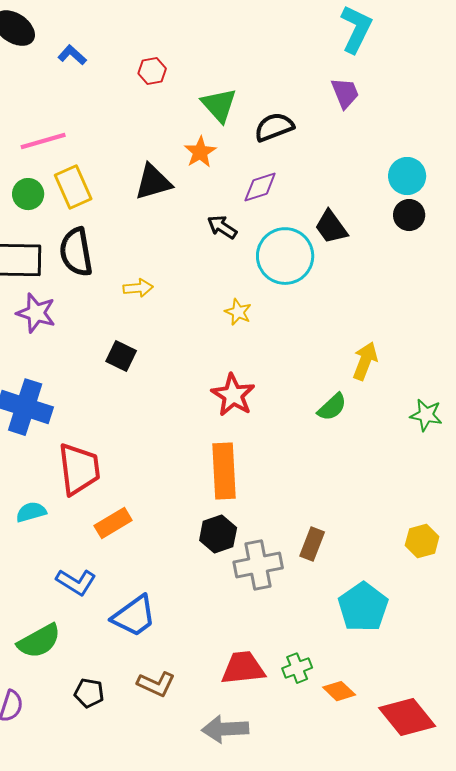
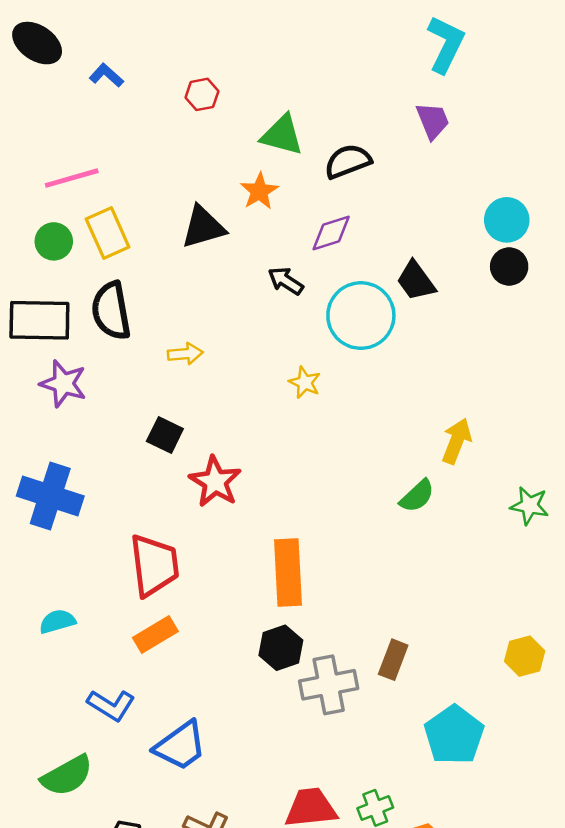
green triangle: (219, 105) -> (282, 135), turned -33
red star: (233, 395) -> (215, 482), moved
red trapezoid: (79, 469) -> (154, 565), moved

